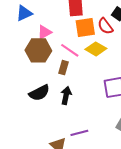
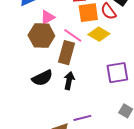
brown rectangle: (63, 68) -> (67, 53), size x1.6

